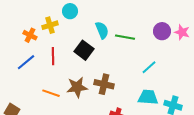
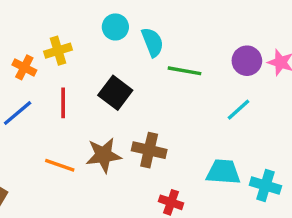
cyan circle: (70, 11) -> (115, 27), moved
cyan semicircle: (102, 30) -> (152, 42), moved
cyan line: (149, 67) -> (238, 110), moved

